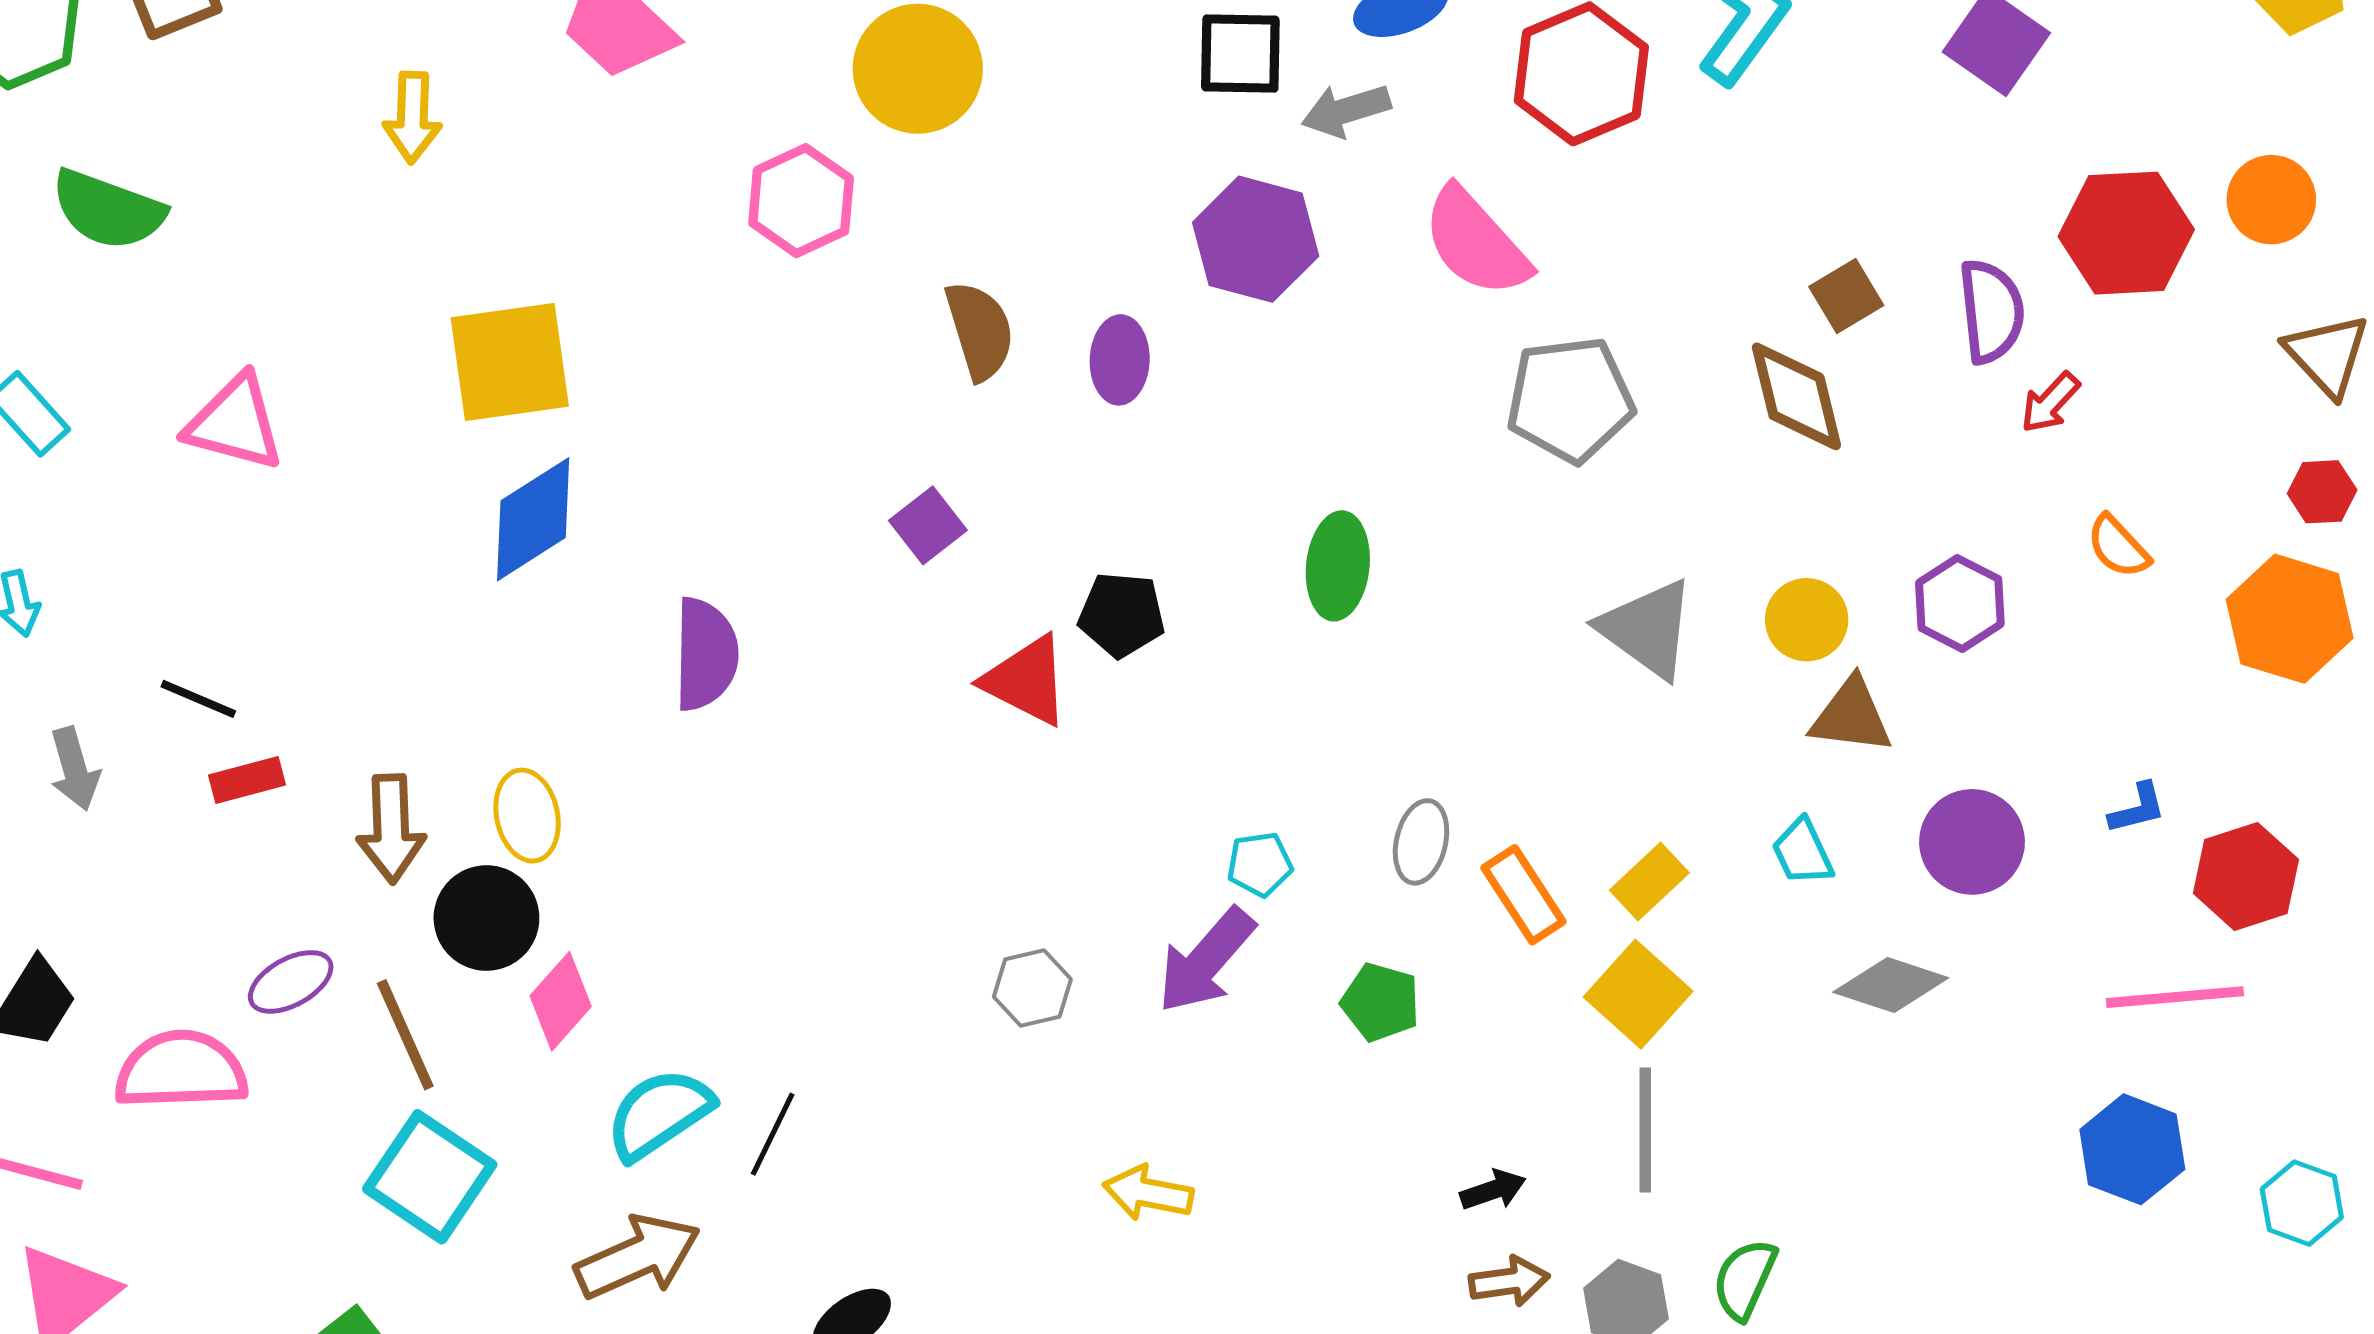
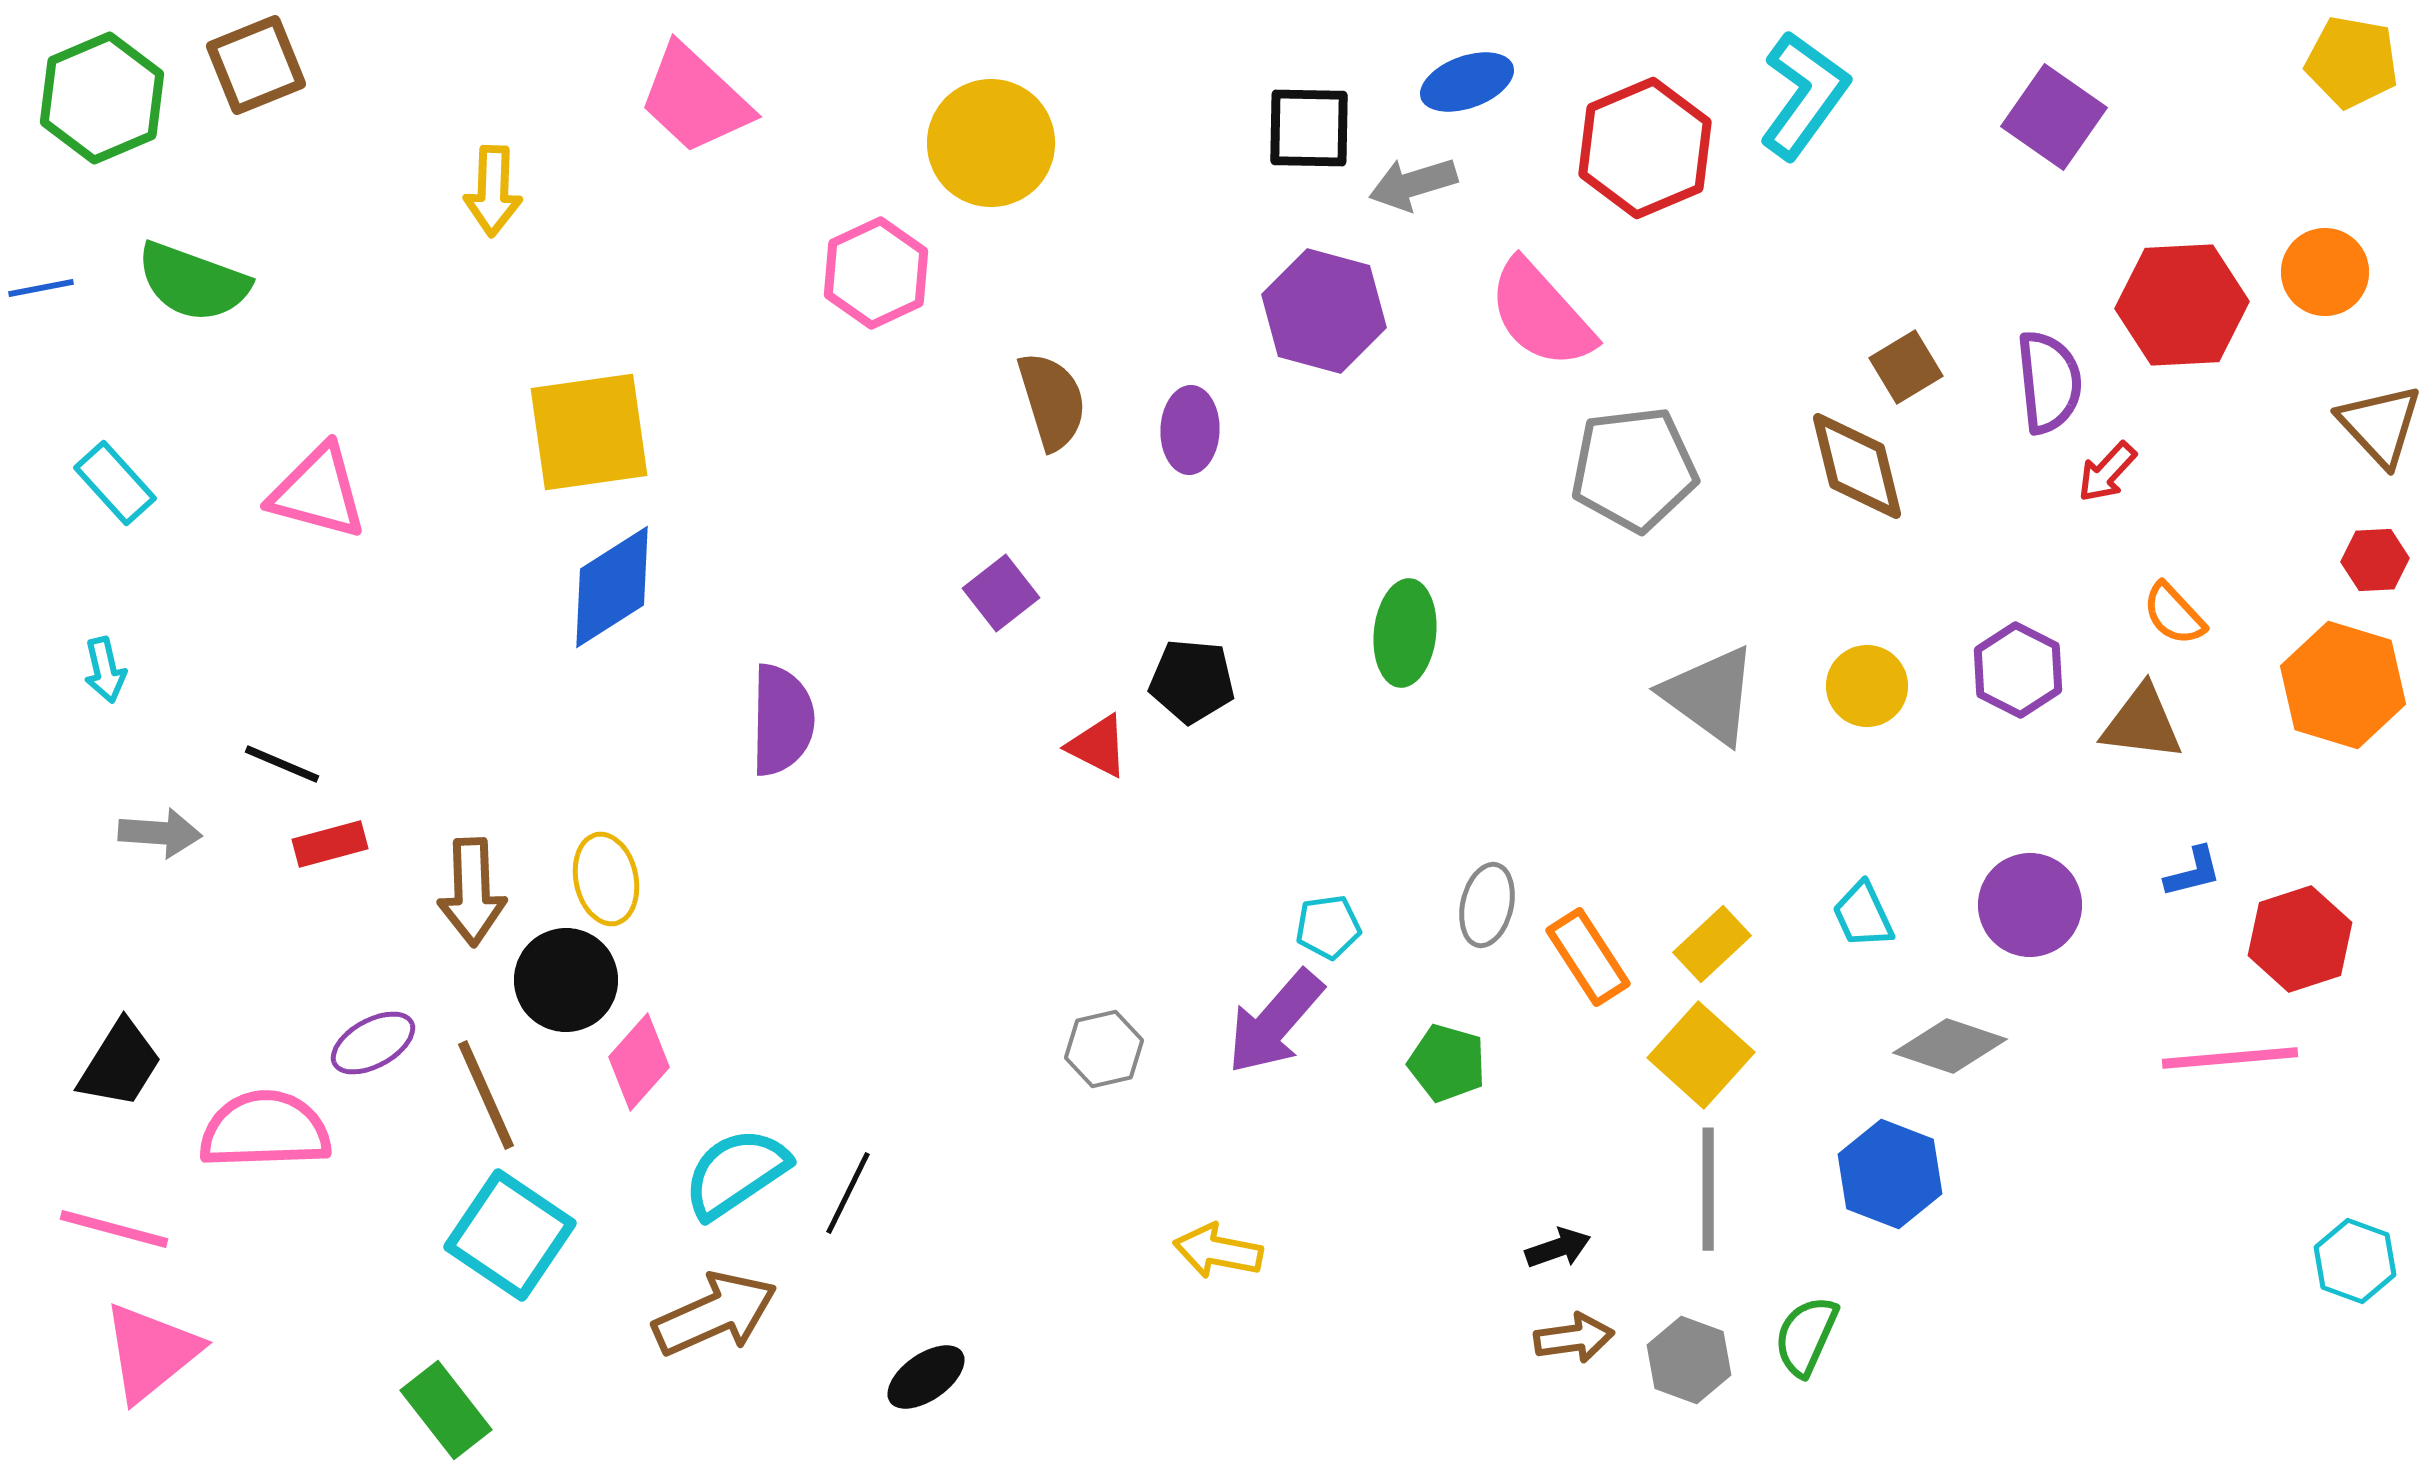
red triangle: (1026, 681) -> (1098, 746), size x0.7
brown triangle: (1851, 716) -> (2142, 723), moved
gray arrow: (75, 769) -> (160, 833), turned -70
blue hexagon: (2132, 1149) -> (1890, 1174), moved

